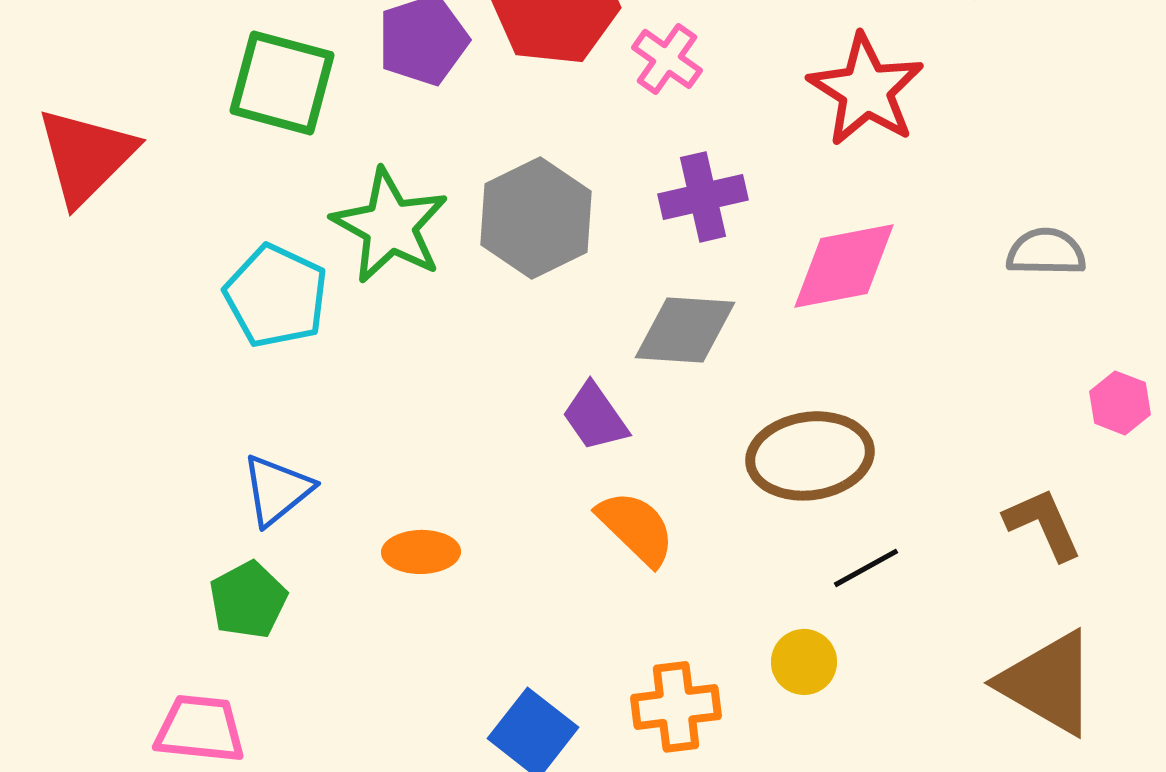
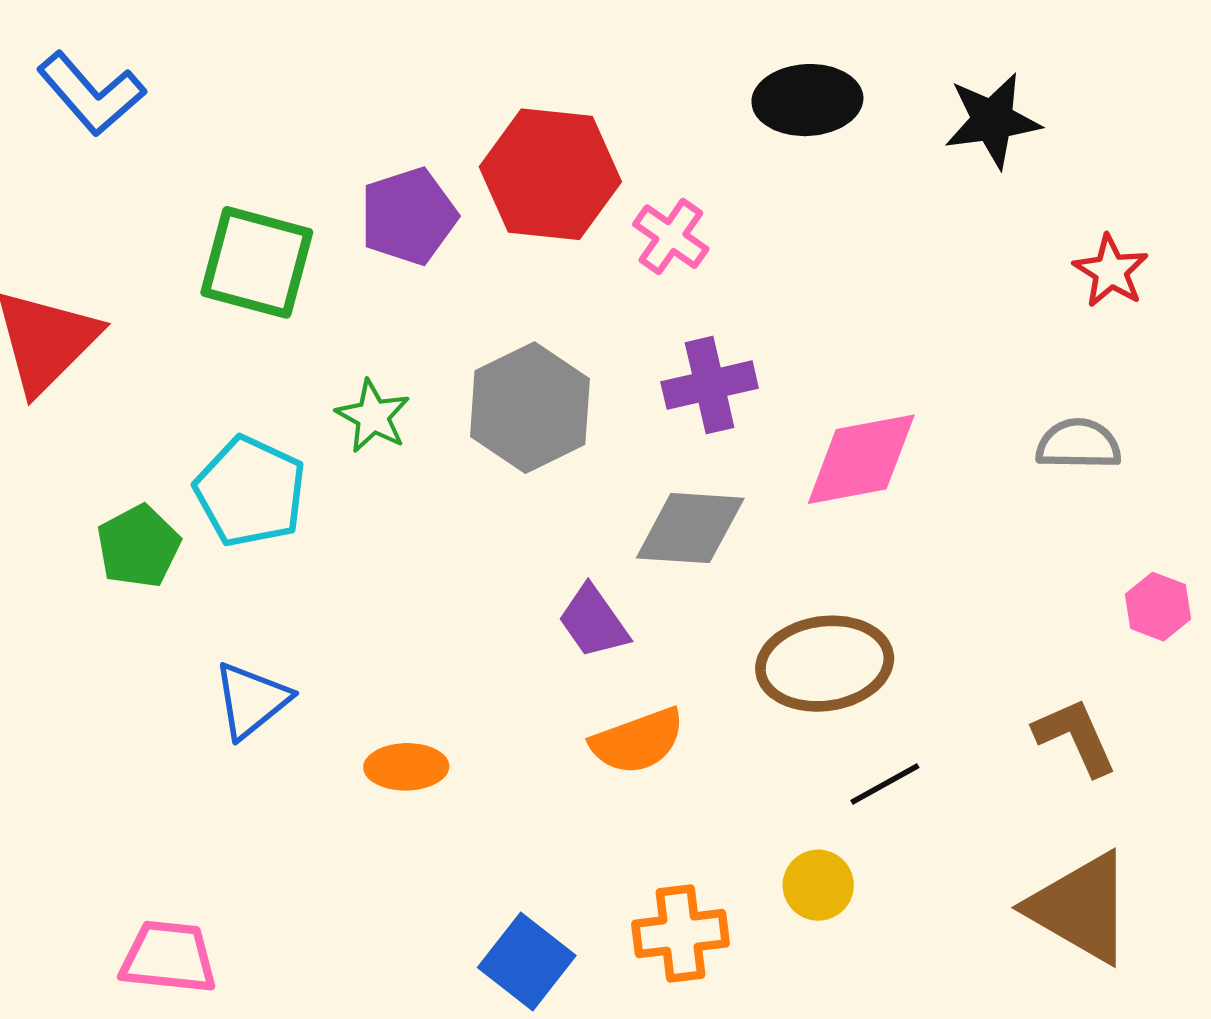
red star: (866, 90) -> (1111, 271), moved, size x0.6
green star: (390, 226) -> (373, 416), size x0.6
orange semicircle: (636, 528) -> (637, 741), turned 116
green pentagon: (248, 600) -> (138, 546), moved

